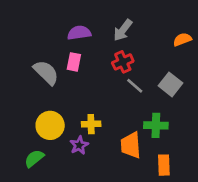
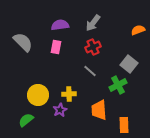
gray semicircle: (46, 72) -> (23, 42), moved
gray line: (135, 86) -> (90, 71), moved
green cross: (156, 125) -> (118, 85), moved, turned -30

